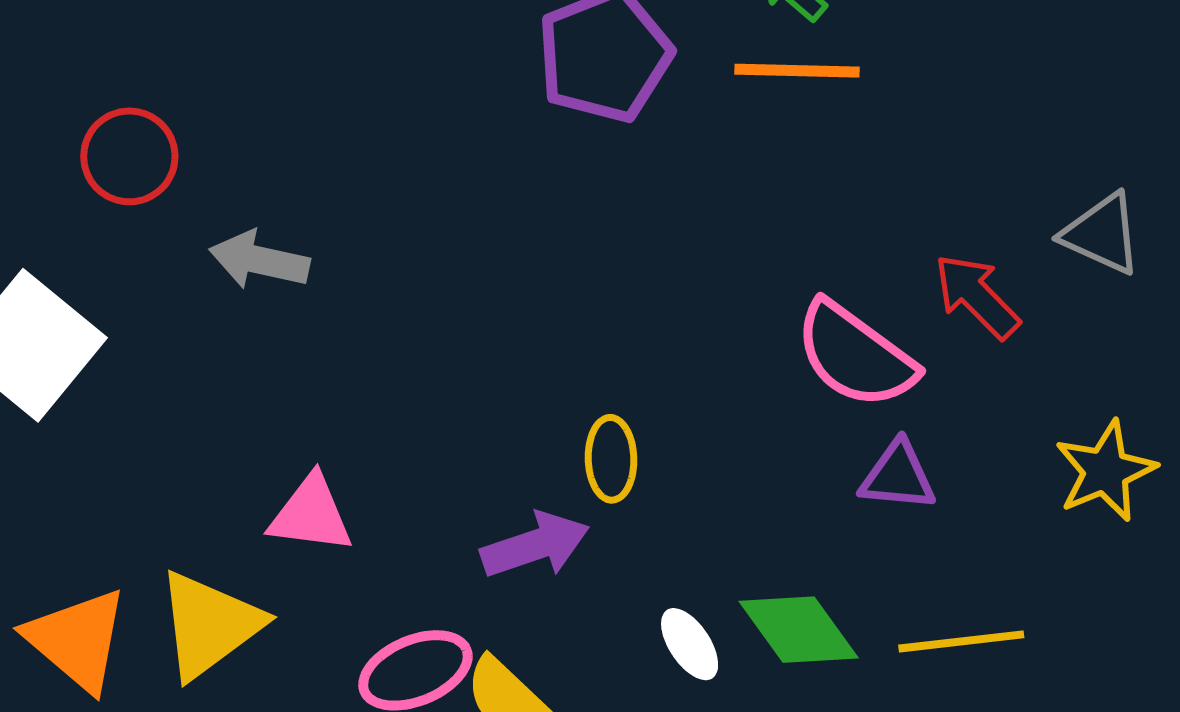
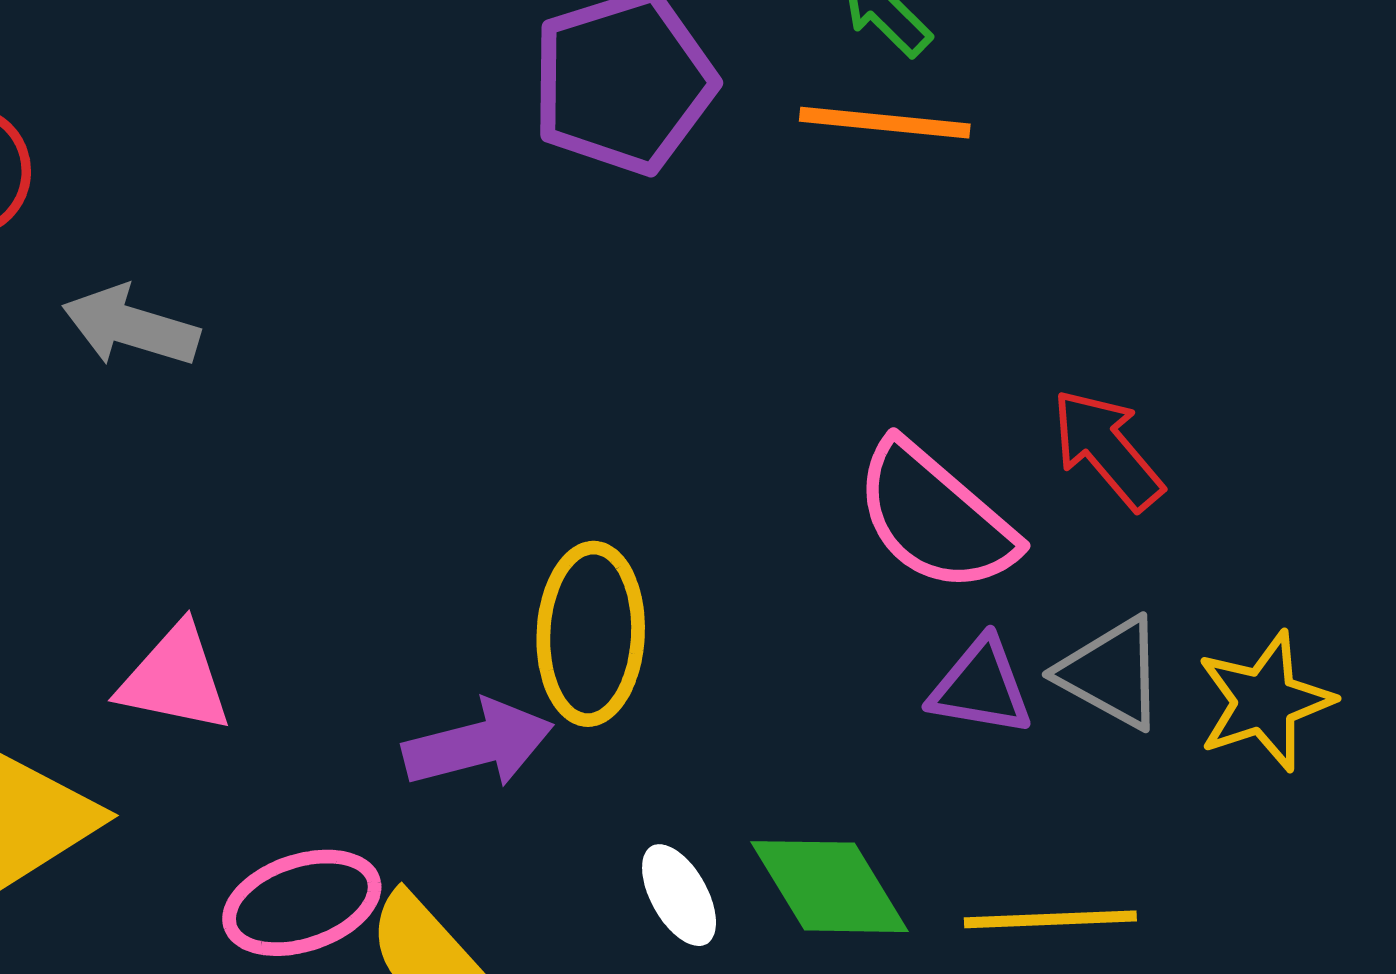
gray triangle: (1102, 234) -> (1112, 673), moved
yellow ellipse: (611, 459) -> (591, 634), size x1.5

